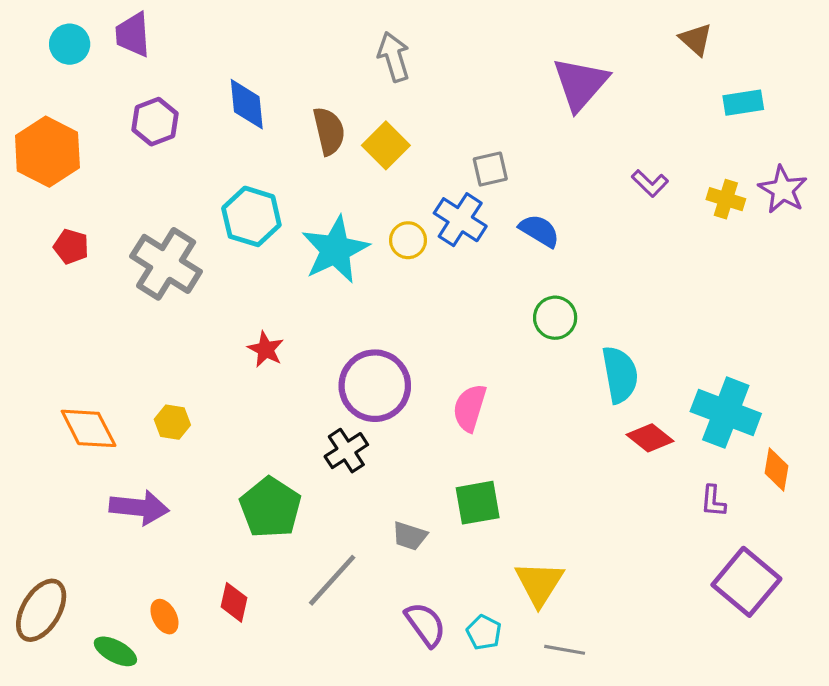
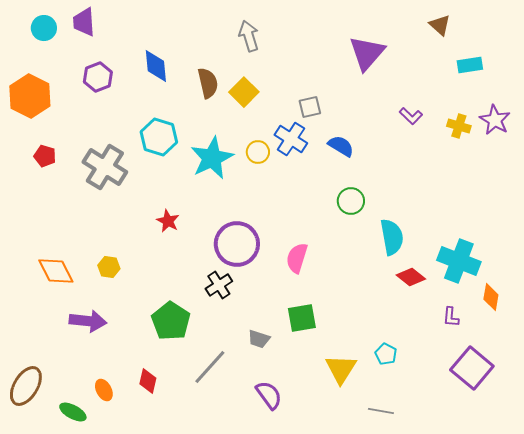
cyan pentagon: (484, 632) -> (386, 354), moved
gray line: (565, 650) -> (381, 411), moved

